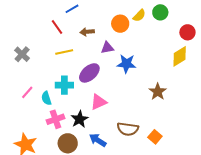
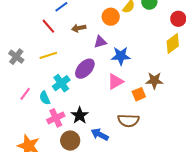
yellow line: (64, 52) -> (48, 55), moved
cyan cross: (64, 85) -> (61, 83), turned -30
brown star: (158, 92) -> (154, 81), turned -30
pink triangle: (99, 102) -> (115, 82), moved
orange square: (155, 137) -> (139, 94), moved, turned 32

